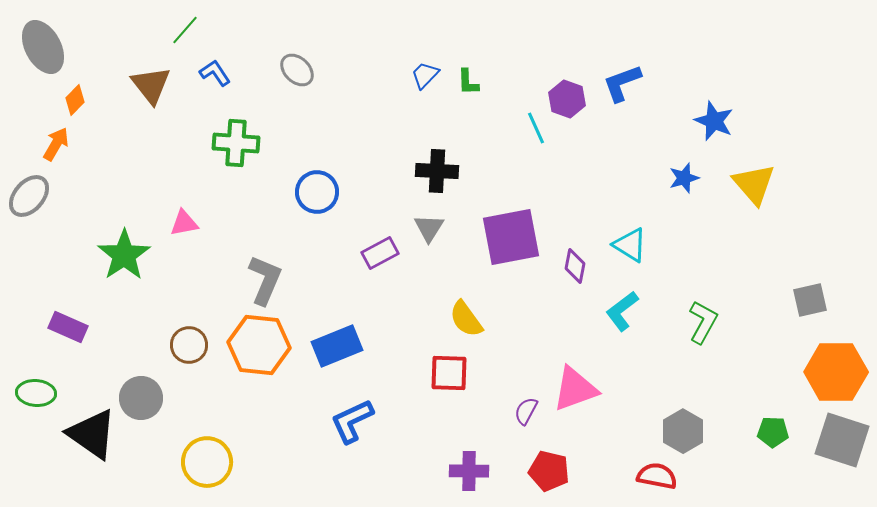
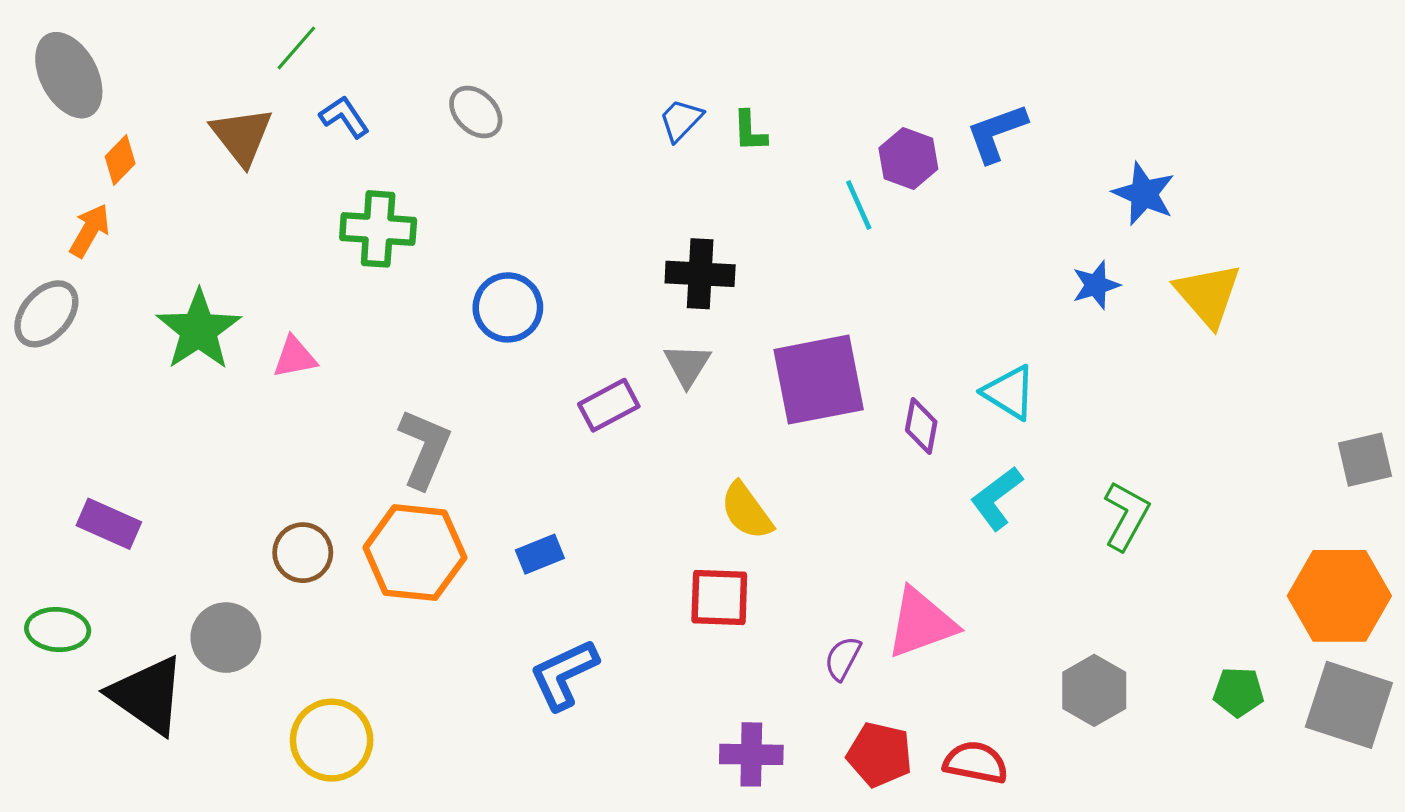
green star: (124, 255) -> (199, 330), moved
gray square: (810, 300) -> (1365, 460), moved
blue rectangle: (337, 346) -> (540, 554), size x0.6
red semicircle: (657, 476) -> (976, 762), moved

